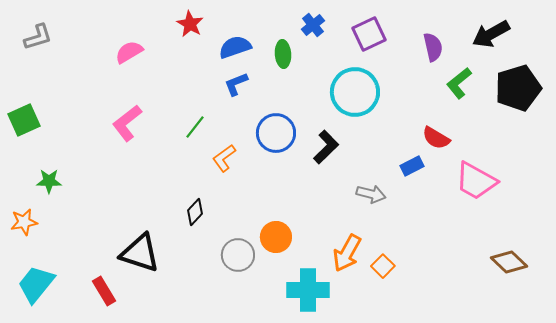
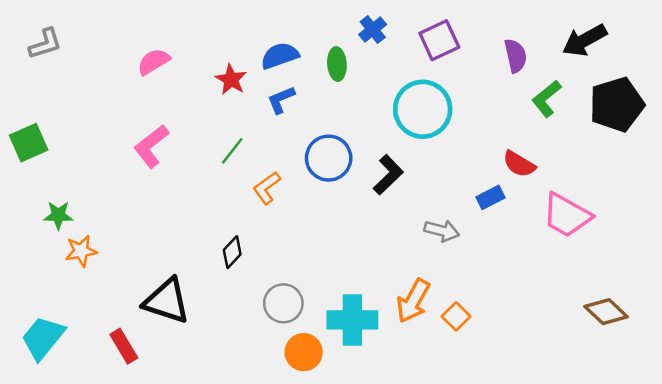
red star: (190, 24) -> (231, 79), moved
orange star: (24, 222) -> (81, 251), moved
orange circle: (276, 237) -> (304, 352), moved
cyan cross: (308, 290) -> (352, 320), moved

